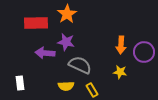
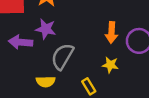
gray semicircle: (80, 65) -> (62, 56), turned -85
yellow rectangle: (92, 90) -> (89, 86), moved

